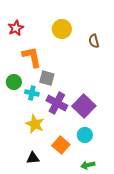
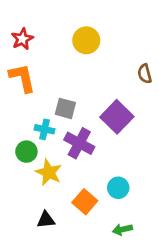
brown semicircle: (94, 41) -> (145, 74), moved
orange L-shape: (32, 57) -> (22, 78), moved
green circle: (14, 82) -> (26, 152), moved
purple square: (84, 106) -> (117, 117), moved

